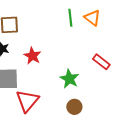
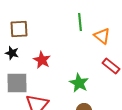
orange triangle: (92, 18) -> (102, 36), moved

